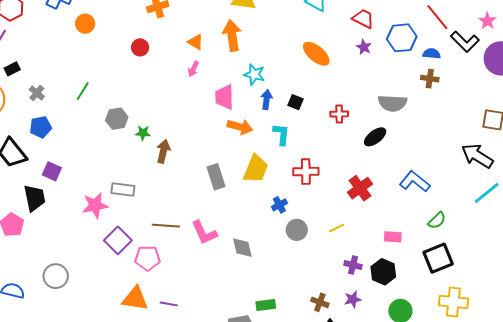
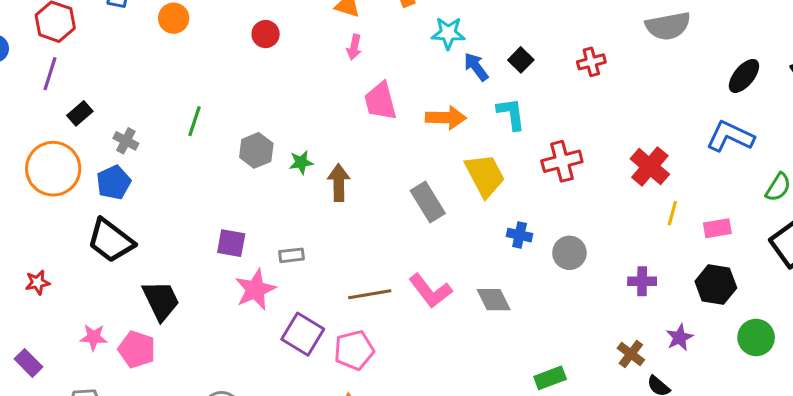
pink trapezoid: (224, 97) -> (380, 101), moved
blue arrow: (267, 100) -> (476, 67), turned -30
black square: (295, 102) -> (521, 60), turned 35
blue pentagon: (41, 127) -> (114, 182), moved
black ellipse: (375, 137) -> (744, 76), moved
yellow trapezoid: (256, 169) -> (485, 175), turned -36
purple square: (52, 171) -> (231, 243), moved
gray rectangle: (123, 189) -> (292, 255), size x0.7
blue cross: (279, 205) -> (520, 235), moved, turned -35
yellow line: (337, 228) -> (672, 213), moved, turned -35
purple cross: (353, 265) -> (642, 281), moved
brown cross: (320, 302) -> (631, 354), turned 30

